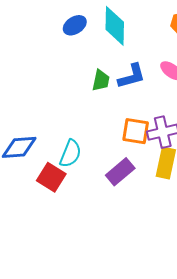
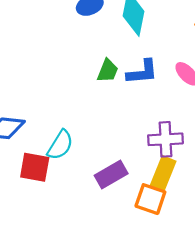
orange square: (136, 131) -> (150, 199), moved
red square: (51, 177) -> (35, 167), turned -32

